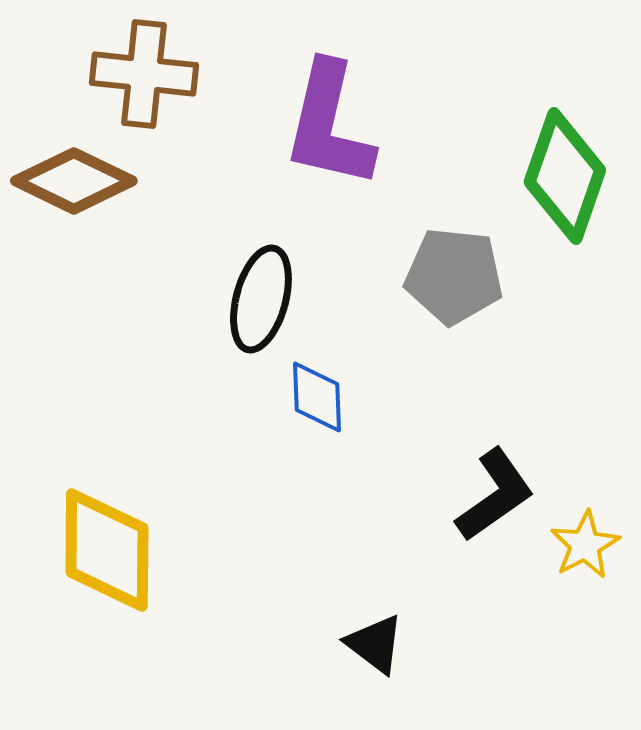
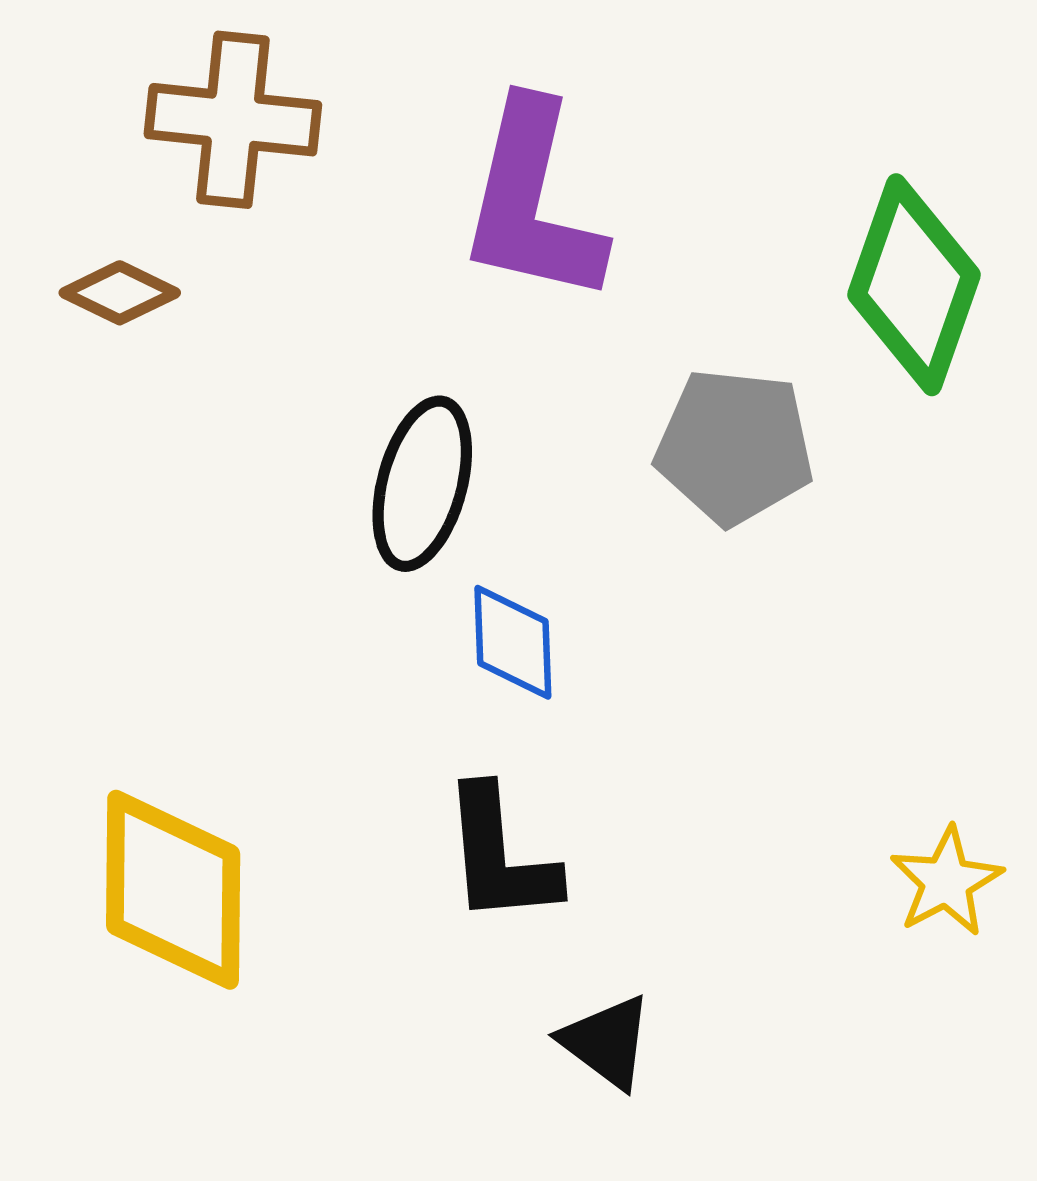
brown diamond: (74, 181) -> (120, 293), size x0.6
black L-shape: (495, 495) -> (500, 856), moved, turned 120

